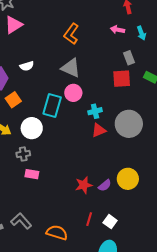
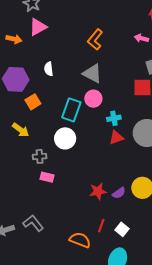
white semicircle: (27, 66) -> (49, 69), turned 96
white circle: (32, 128) -> (65, 138), moved
orange semicircle: (57, 233) -> (80, 240), moved

